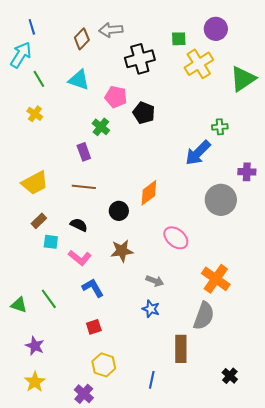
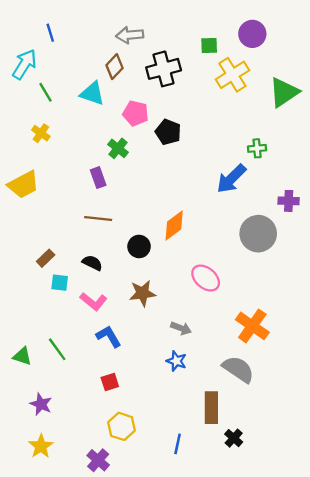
blue line: (32, 27) -> (50, 33), moved
brown diamond: (82, 39) -> (114, 67), moved
yellow trapezoid: (35, 183) -> (23, 185), moved
gray semicircle: (204, 316) -> (238, 369), turned -76
black cross: (230, 376) -> (234, 438), moved

